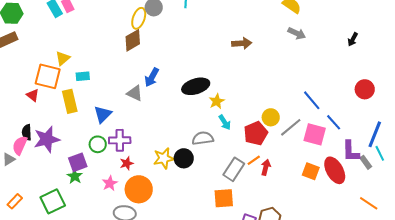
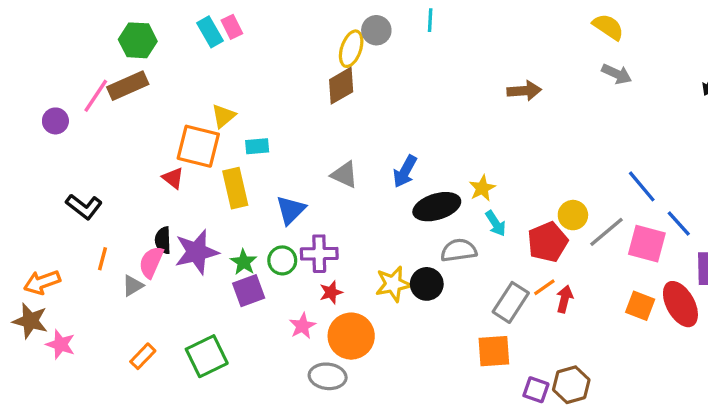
blue arrow: (152, 77) -> (405, 171), moved
black ellipse: (196, 86) -> (437, 207), moved
green star: (75, 176) -> (244, 262), moved

